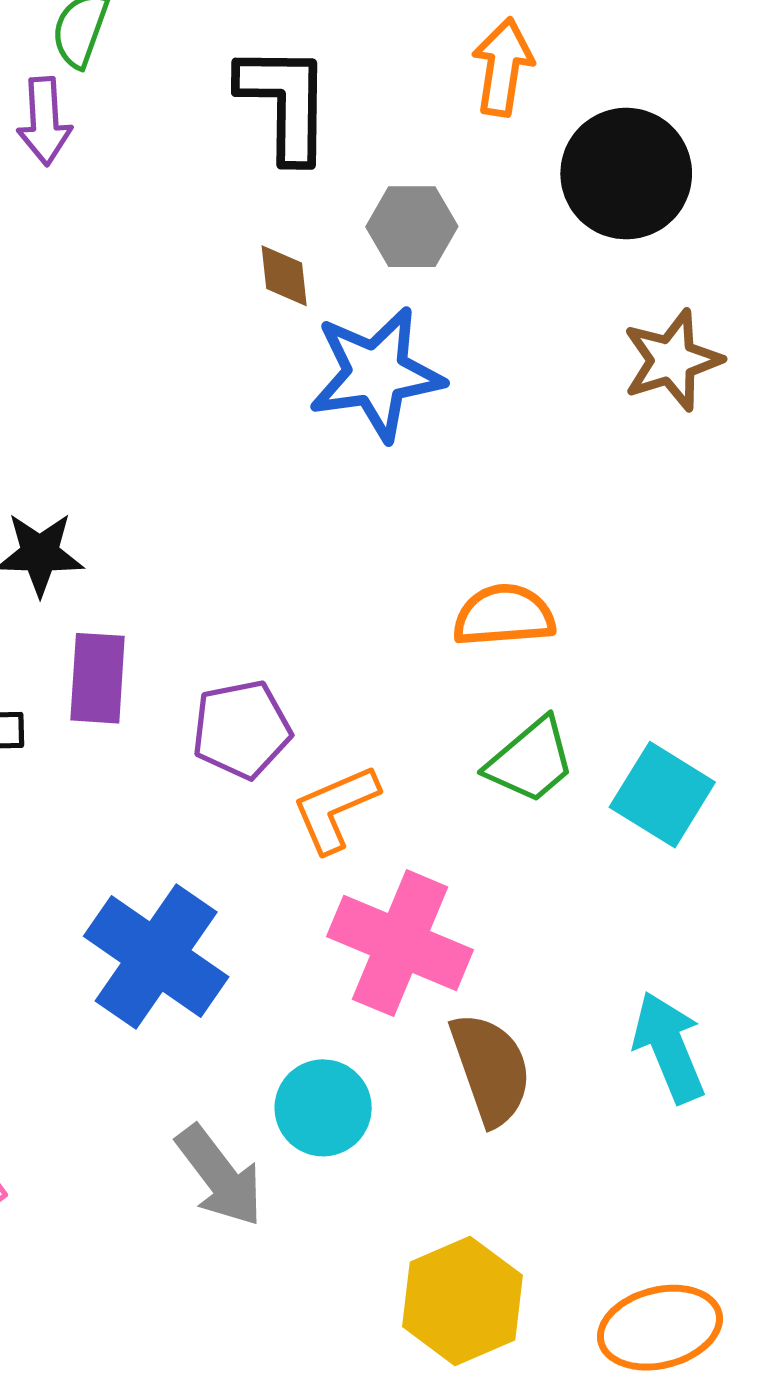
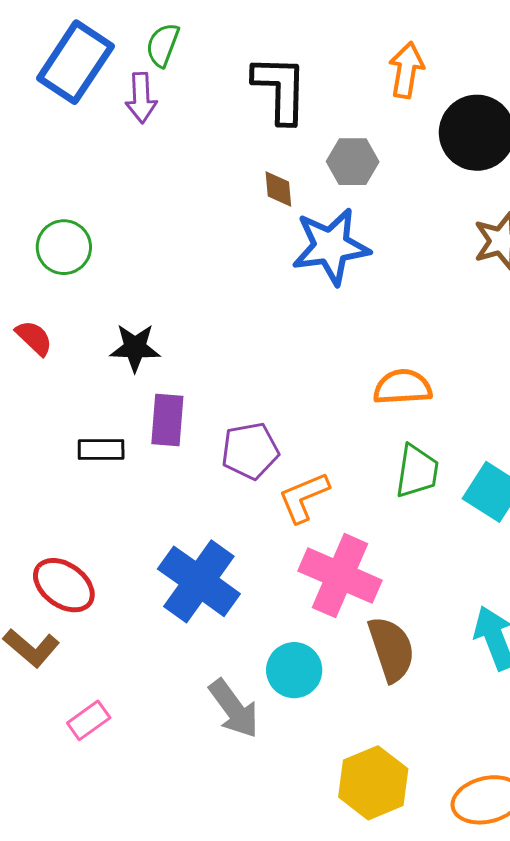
green trapezoid: (531, 761) -> (417, 471), turned -42

